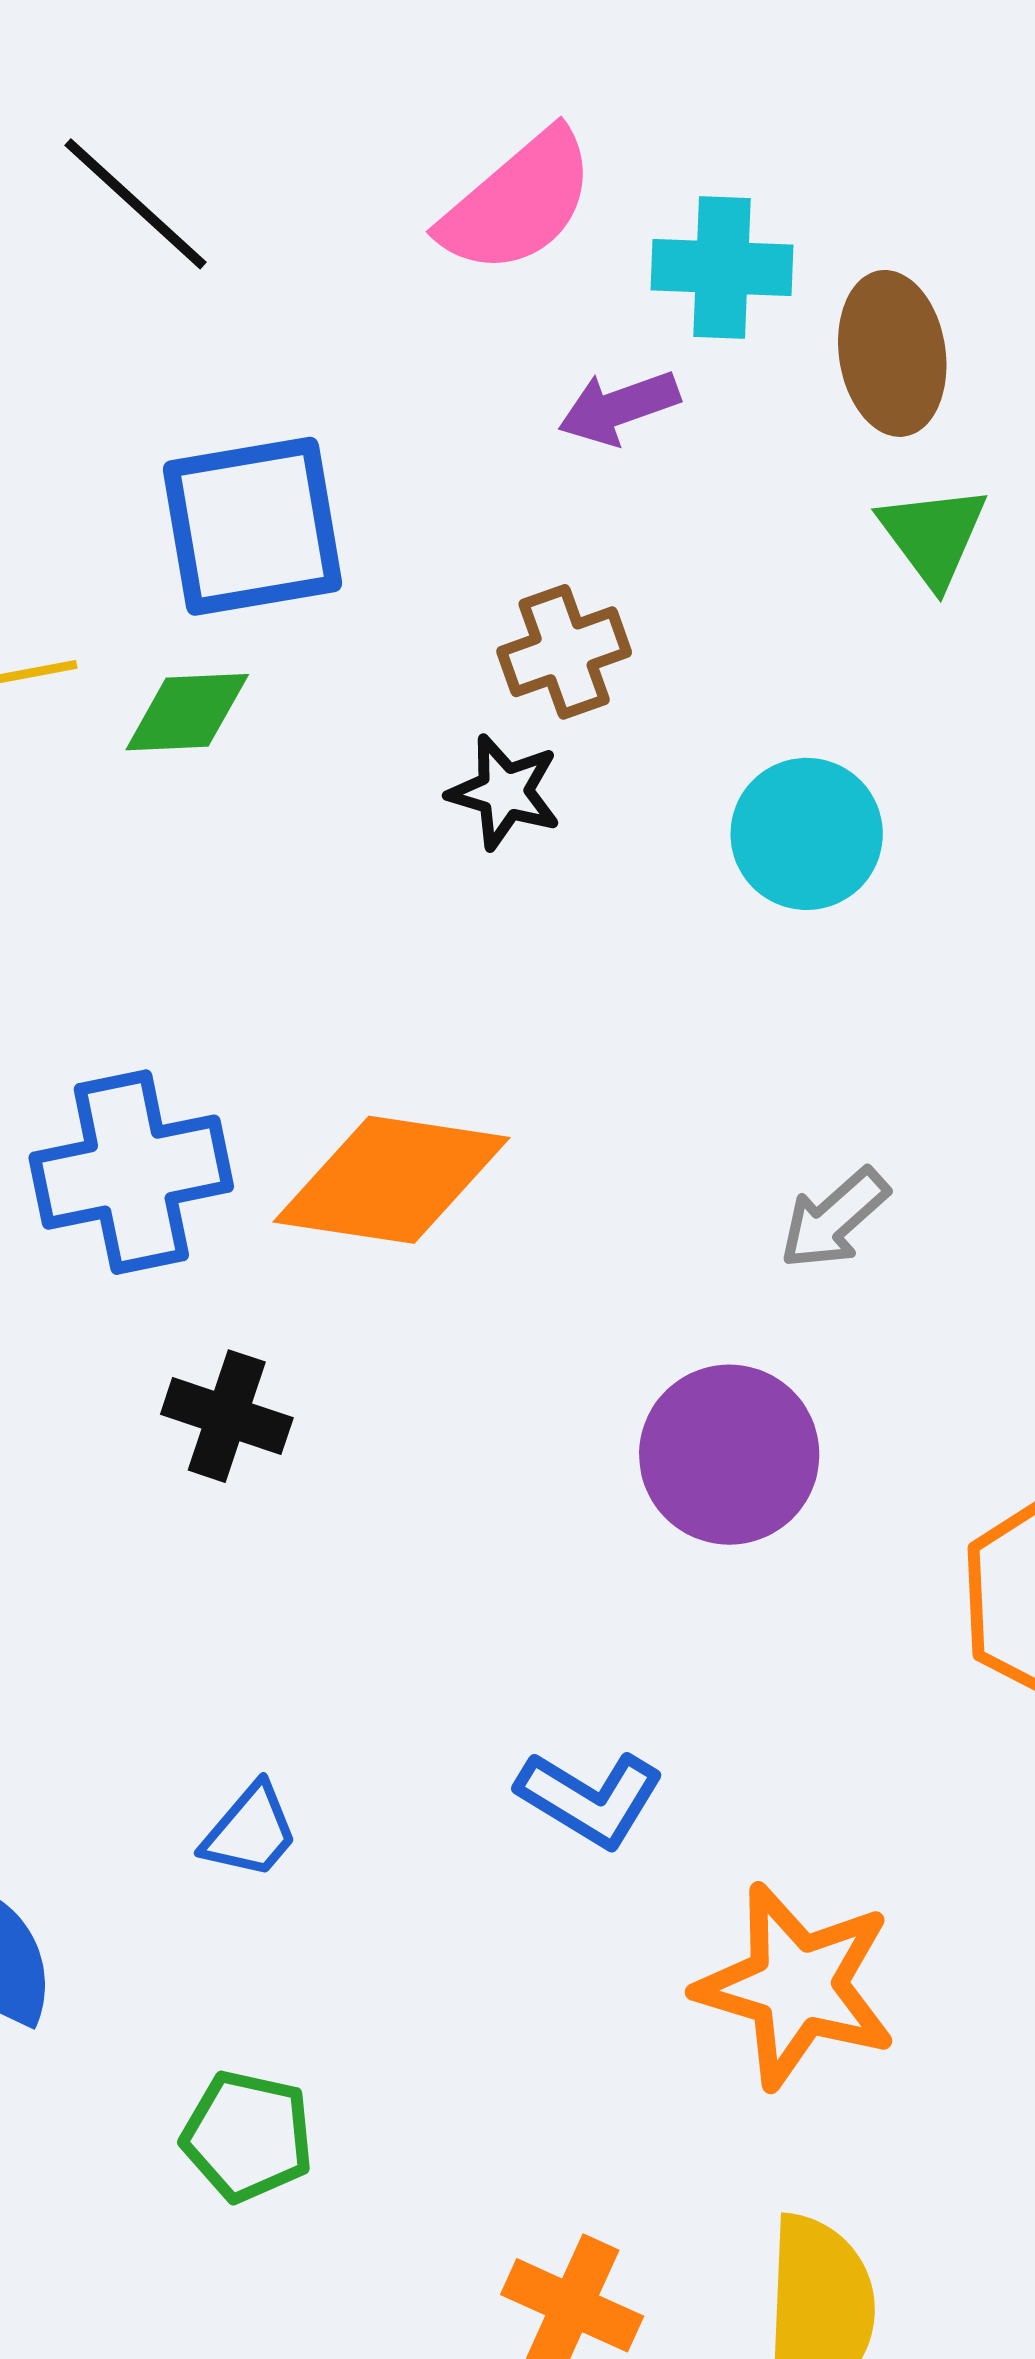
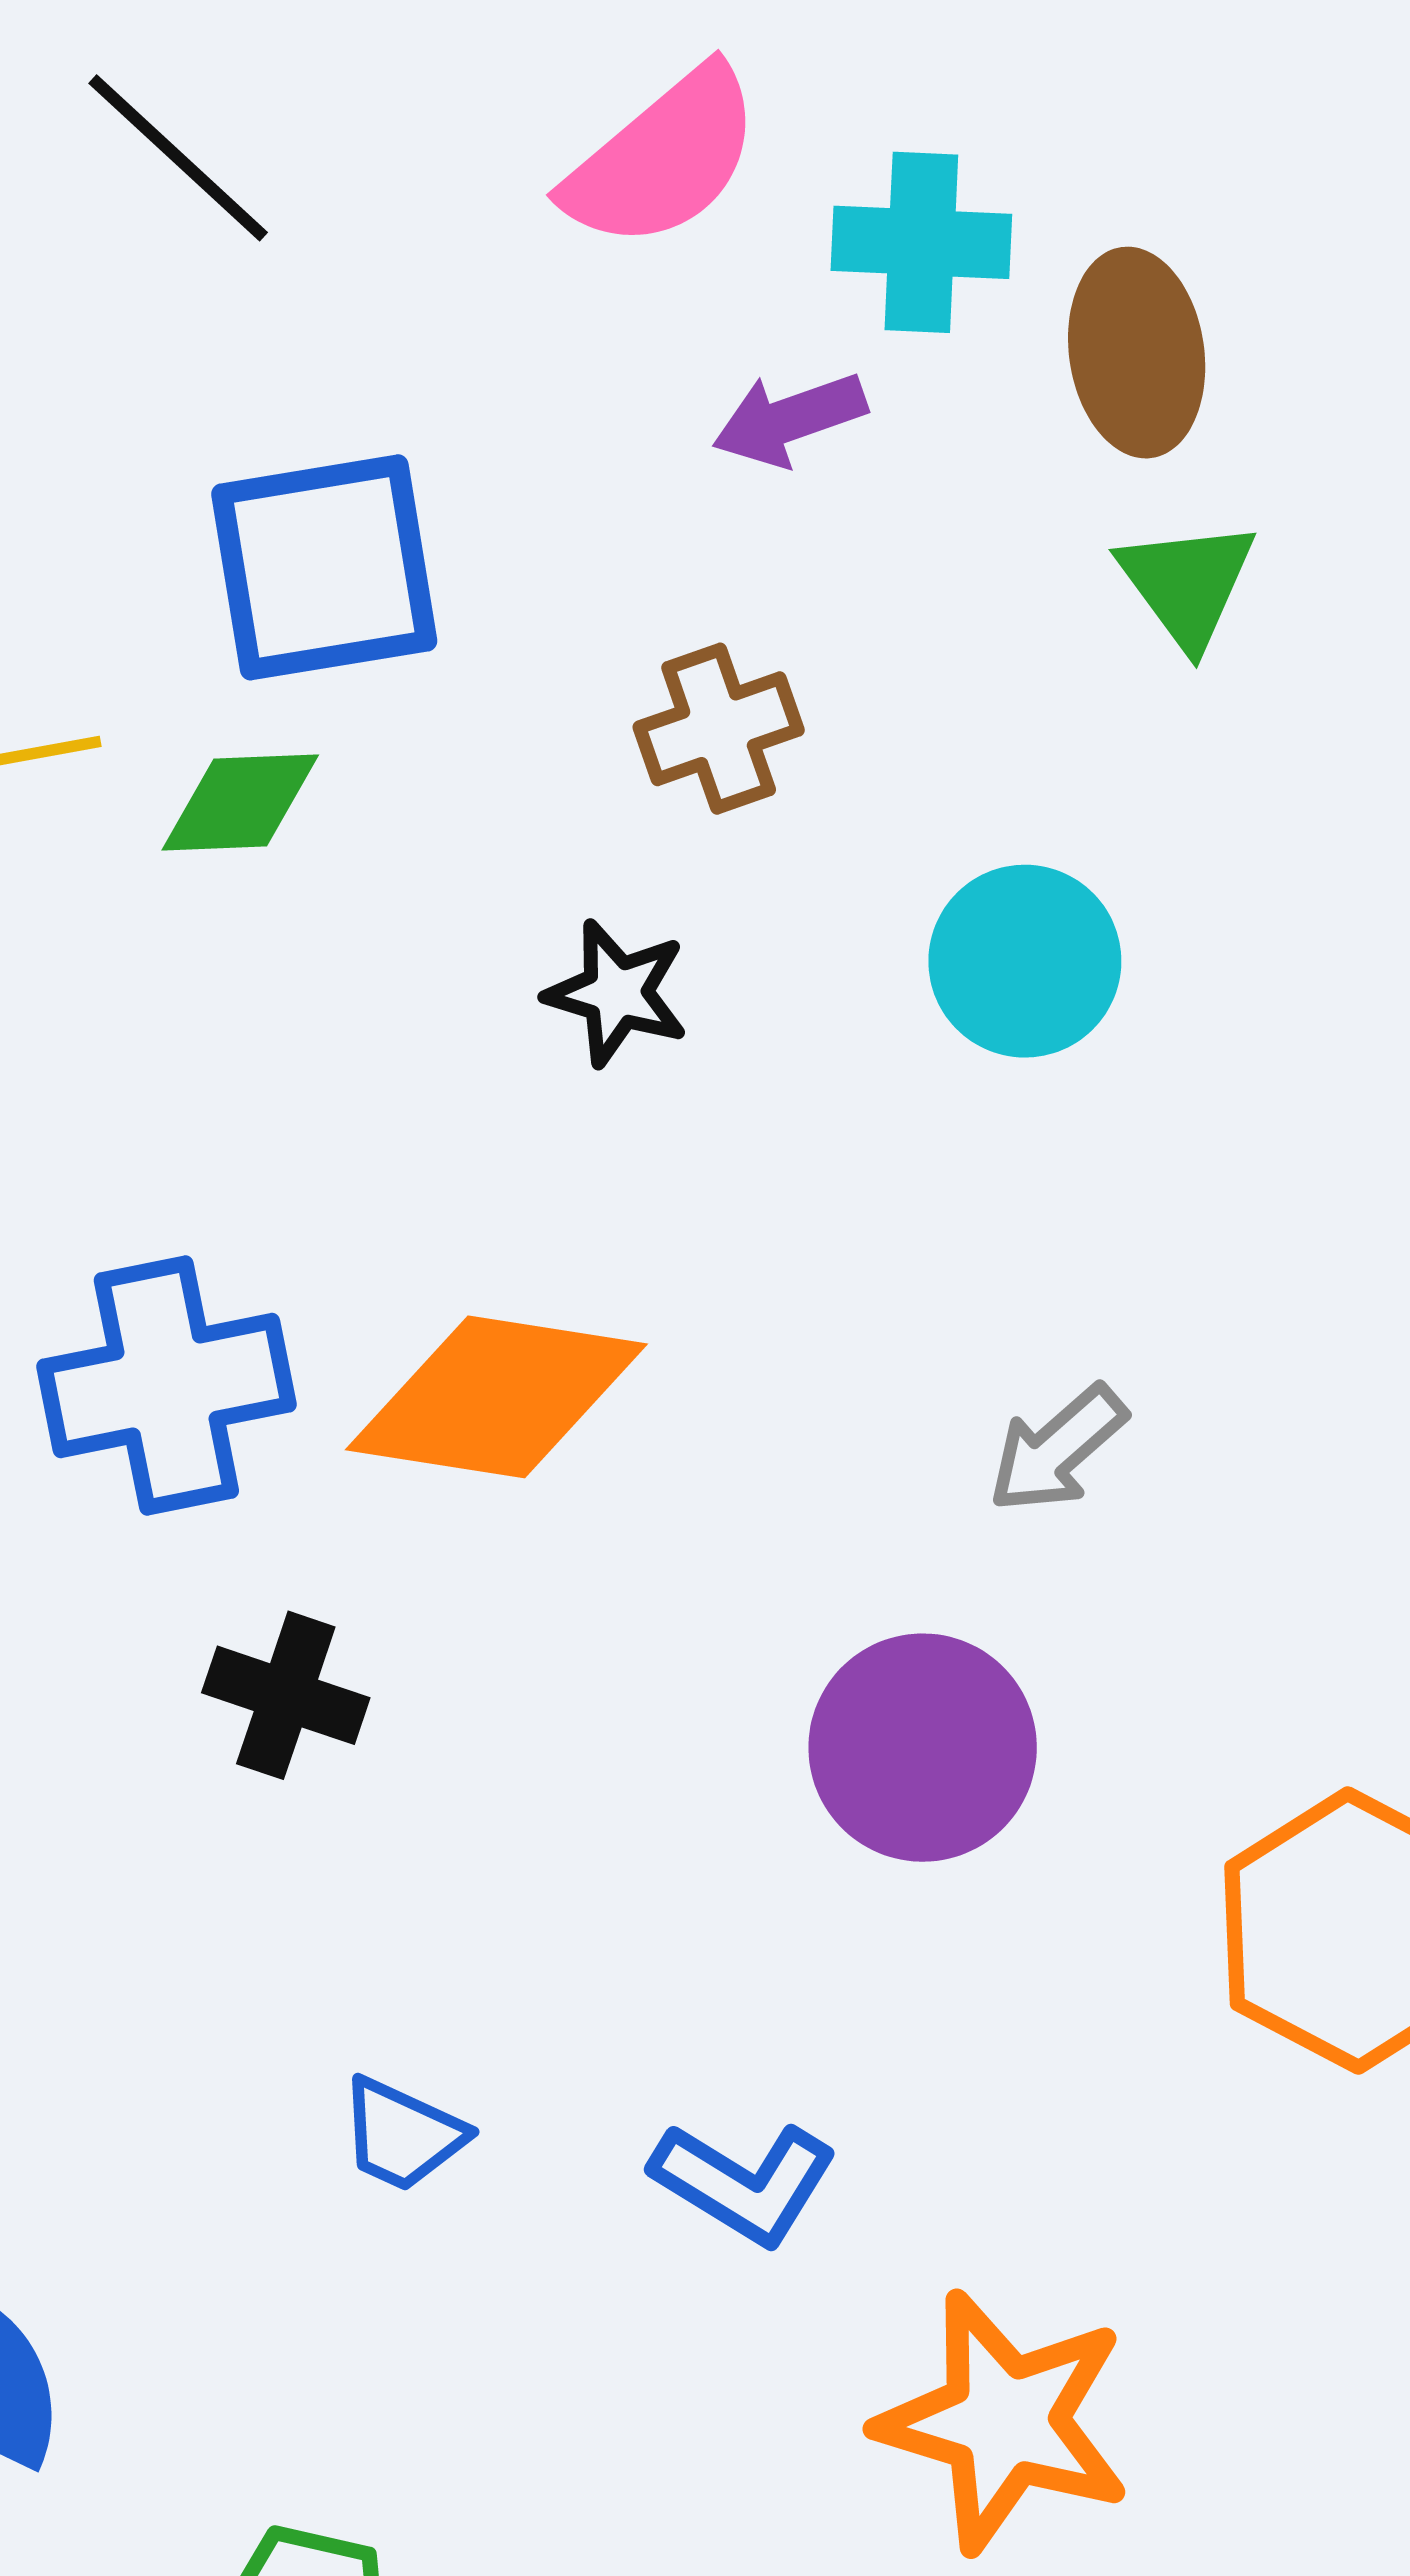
black star: (504, 792) -> (617, 993), moved
blue trapezoid: (250, 1831) -> (402, 2135), moved, turned 74

